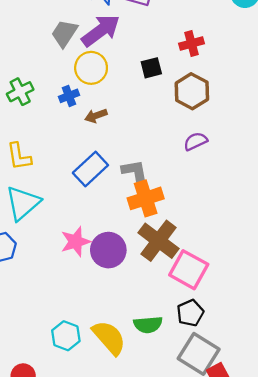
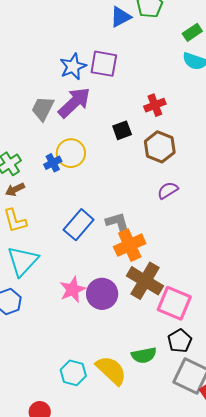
yellow circle: (91, 68) -> (71, 153), moved
brown arrow: (96, 116) -> (15, 189), moved

